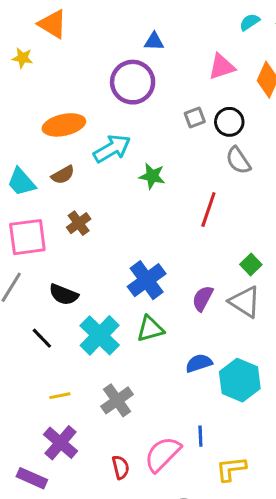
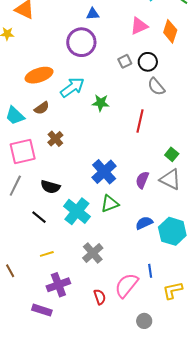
yellow line: (60, 396) -> (47, 254), moved
purple cross: (61, 443) -> (58, 285), turned 35

